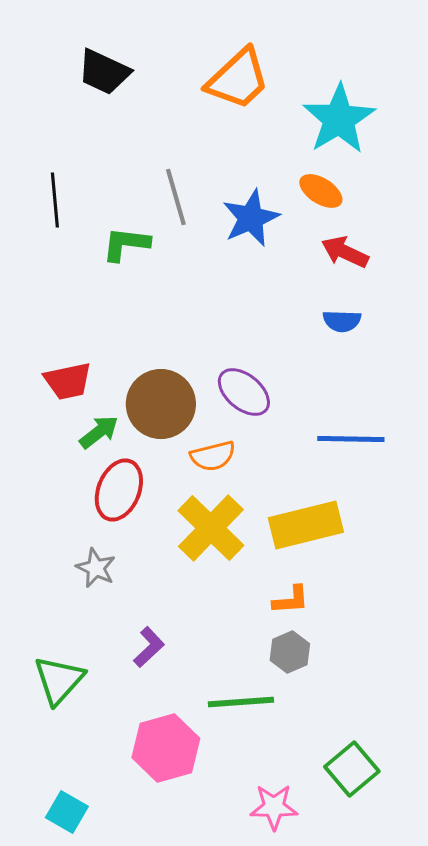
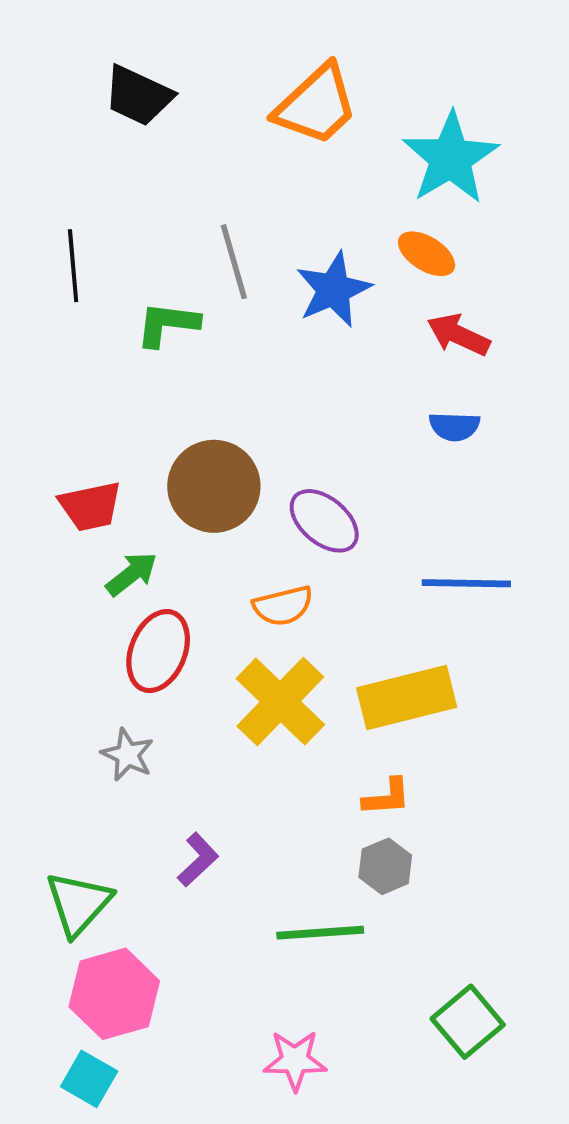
brown circle: (161, 404) -> (214, 486), moved
pink hexagon: (166, 748) -> (114, 994), moved
pink star: (274, 807) -> (295, 1060), moved

